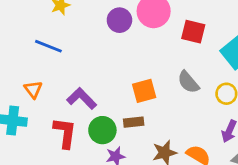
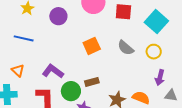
purple circle: (119, 20) -> (58, 16), moved
orange square: (144, 91) -> (92, 46), moved

